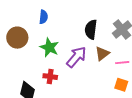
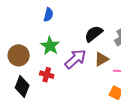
black semicircle: (91, 29) -> (94, 34), turned 36
brown circle: (17, 38) -> (19, 55), moved

